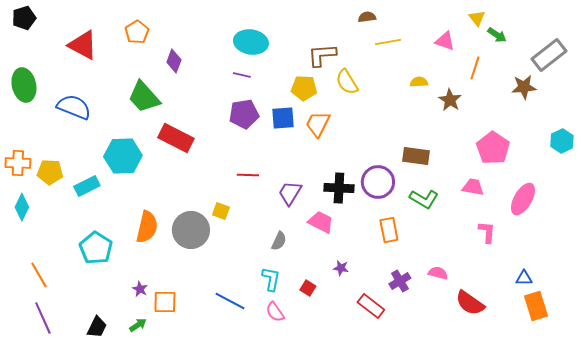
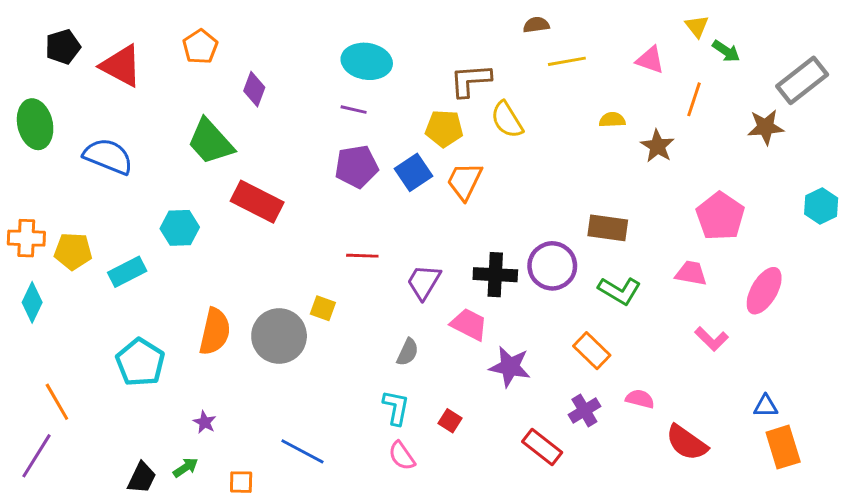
black pentagon: (24, 18) -> (63, 47), moved
blue square: (283, 118) -> (413, 172), turned -30
cyan hexagon: (123, 156) -> (180, 228), size x0.7
orange rectangle: (389, 230) -> (592, 351), moved, turned -35
pink L-shape: (487, 232) -> (712, 339), turned 130
purple star: (341, 268) -> (510, 367), moved, size x1.8
blue line: (230, 301) -> (302, 451), moved
orange square: (165, 302) -> (241, 482), moved, size x0.7
purple line: (43, 318) -> (37, 456), moved, turned 56
green arrow: (138, 325) -> (186, 467), moved

